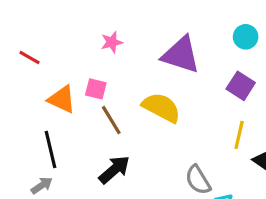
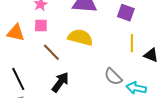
pink square: (96, 89) -> (41, 26), moved
orange triangle: (62, 99) -> (16, 33), moved

